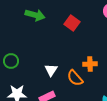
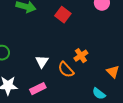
orange cross: (90, 64) -> (81, 56), turned -32

